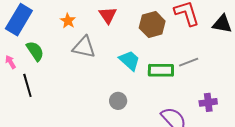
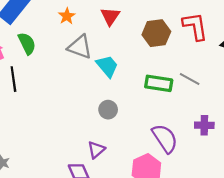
cyan trapezoid: (130, 60) -> (107, 66), moved
gray line: (189, 62) -> (190, 79), turned 42

